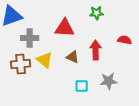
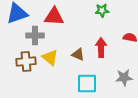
red triangle: (65, 28) -> (54, 16), moved
gray star: (109, 81) -> (124, 78), moved
cyan square: (82, 86) -> (87, 84), size x1.5

